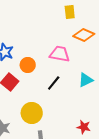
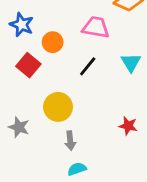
cyan triangle: (86, 80) -> (131, 62), turned -35

